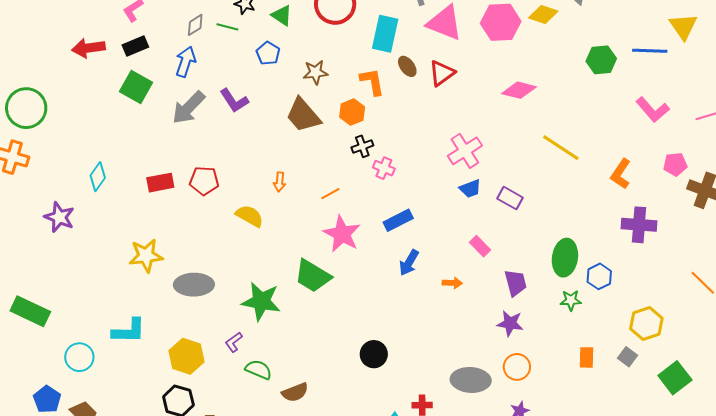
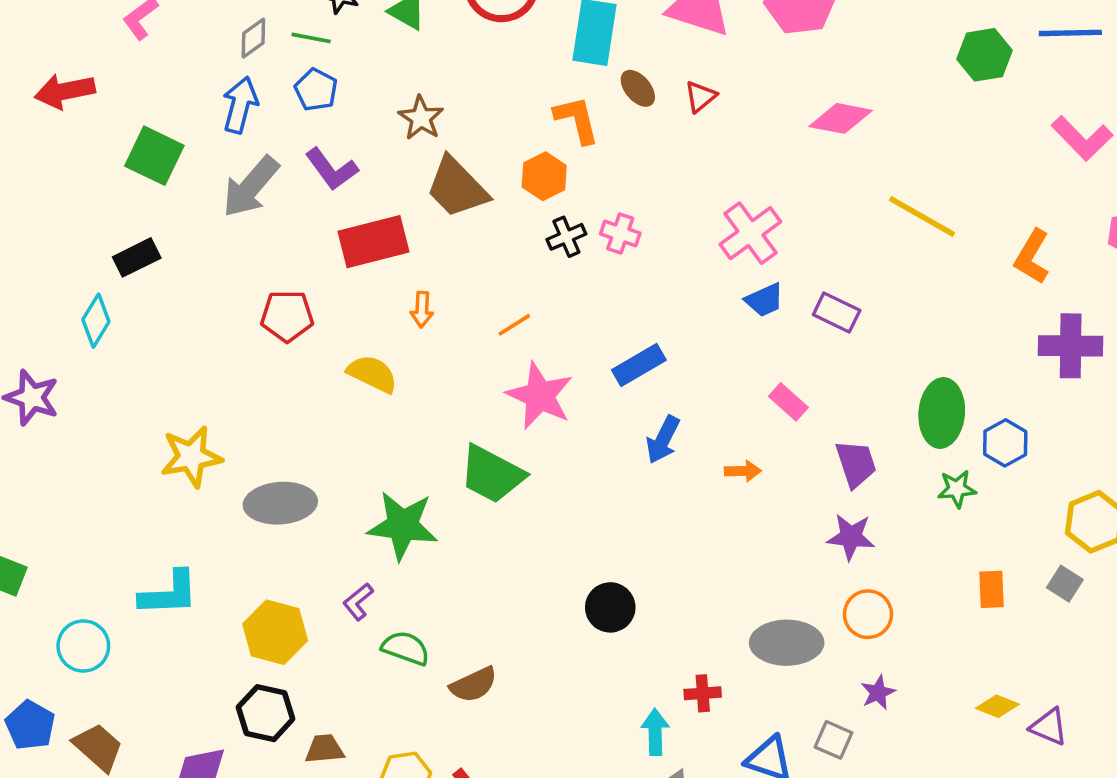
black rectangle: (135, 46) -> (137, 257), moved
blue pentagon: (268, 53) -> (316, 90), moved
brown star: (315, 72) -> (421, 118), moved, turned -30
red triangle: (442, 73) -> (700, 97), size x0.7
pink cross: (384, 168) -> (620, 233), moved
red rectangle: (160, 183) -> (373, 242), moved, size x1.4

